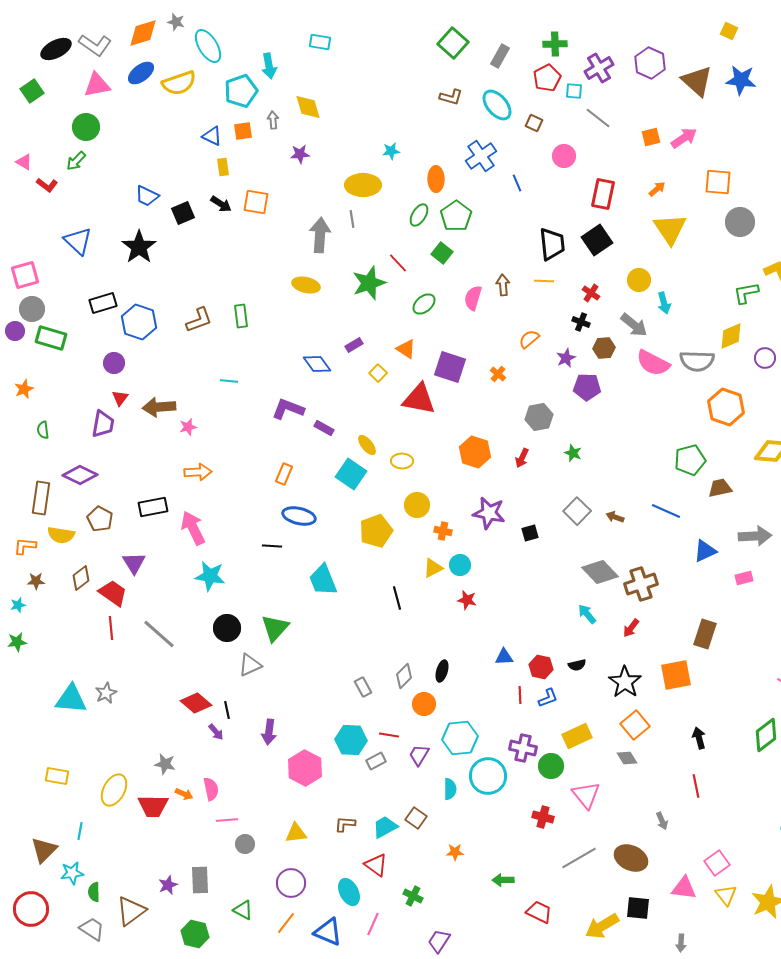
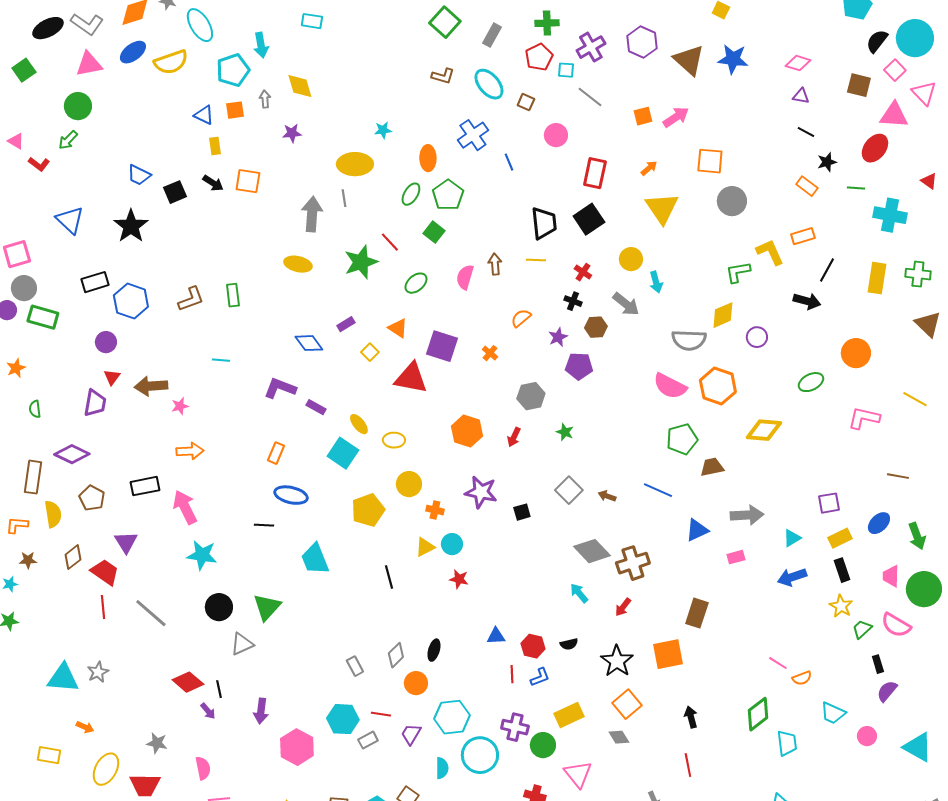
pink semicircle: (653, 363) -> (670, 386), moved
yellow semicircle: (61, 535) -> (53, 514), turned -108
orange arrow: (184, 794) -> (85, 727), moved

